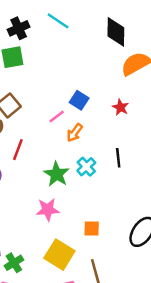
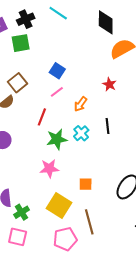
blue square: (79, 100) -> (57, 71), moved
orange arrow: (75, 133) -> (81, 104), moved
red line: (18, 150) -> (42, 117), moved
green star: (57, 174) -> (57, 139), turned 30

